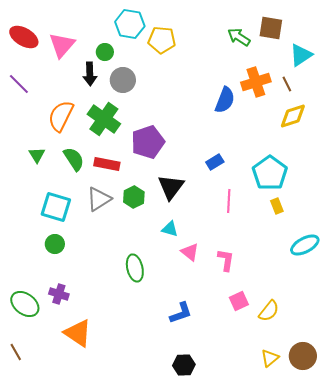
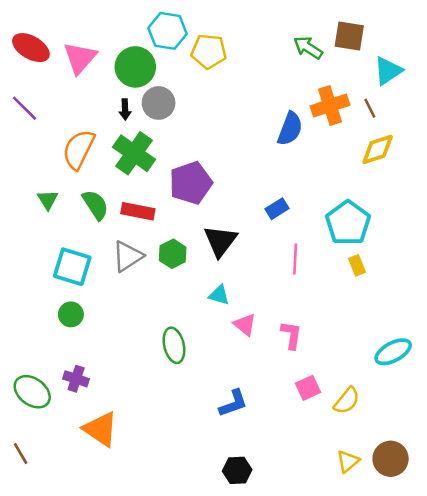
green circle: (105, 52) -> (135, 67), size x1.8
black arrow: (90, 74) -> (125, 109), moved, size x0.7
cyan ellipse: (305, 245) -> (393, 352), moved

